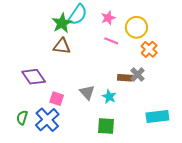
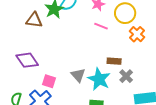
brown triangle: (62, 46) -> (34, 20), moved
gray cross: (138, 75) -> (126, 76), moved
cyan star: (109, 97) -> (99, 79), size x1.6

